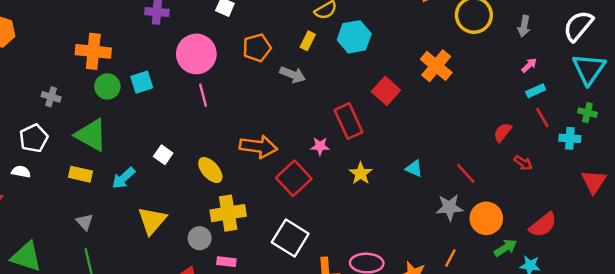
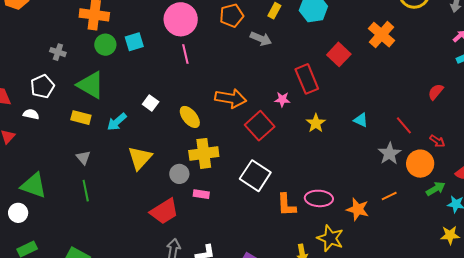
red arrow: (523, 163) -> (437, 141), moved
gray star: (449, 207) -> (390, 154), turned -30
orange line: (450, 258) -> (389, 196), turned 35

